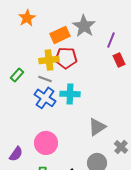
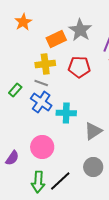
red pentagon: (66, 58) -> (79, 67), moved
green rectangle: (17, 75) -> (15, 90), moved
cyan cross: (70, 94) -> (66, 113), moved

